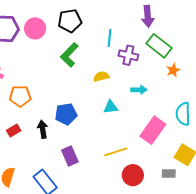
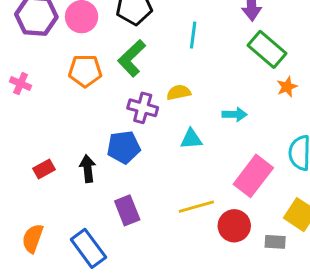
purple cross: (128, 55) -> (143, 108), moved
orange pentagon: (20, 96) -> (85, 71), moved
red circle: (133, 175) -> (234, 226), moved

